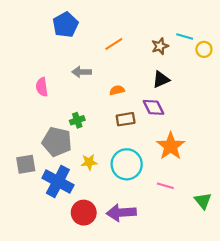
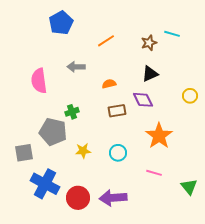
yellow circle: (204, 49) -> (190, 96), moved
pink semicircle: (42, 87) -> (39, 81), size x1.4
cyan circle: (127, 164) -> (118, 153), size x0.6
blue cross: (58, 181) -> (45, 184), moved

